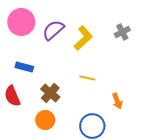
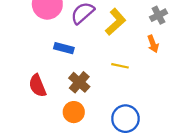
blue rectangle: (24, 67) -> (64, 48), moved
orange arrow: (117, 101) -> (153, 44), moved

